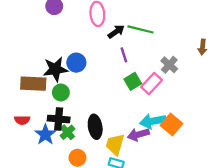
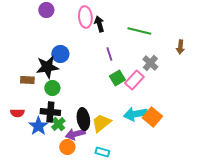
green line: (141, 29) -> (139, 31), moved
black arrow: (116, 32) -> (99, 24), moved, turned -70
blue circle: (76, 63) -> (60, 54), moved
brown rectangle: (33, 84) -> (27, 80), size x0.6
purple arrow: (138, 134) -> (75, 134), moved
yellow trapezoid: (115, 144) -> (101, 123), moved, turned 35

